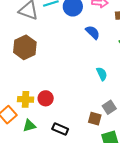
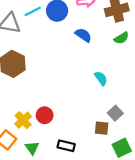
yellow cross: (26, 99) -> (23, 120), turned -35
green triangle: (29, 126) -> (32, 148), turned -40

